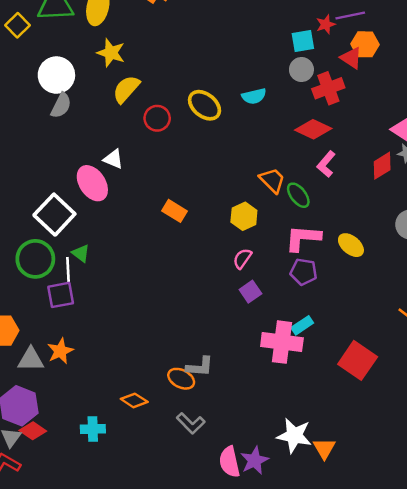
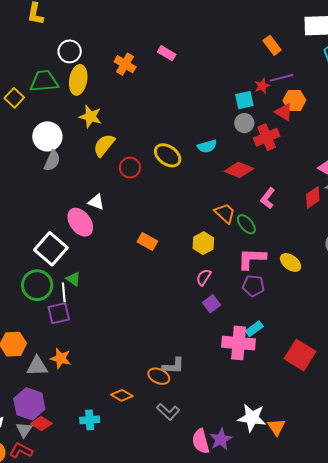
red diamond: (313, 129) -> (239, 170), moved
orange star: (60, 351) -> (61, 358), turned -30

